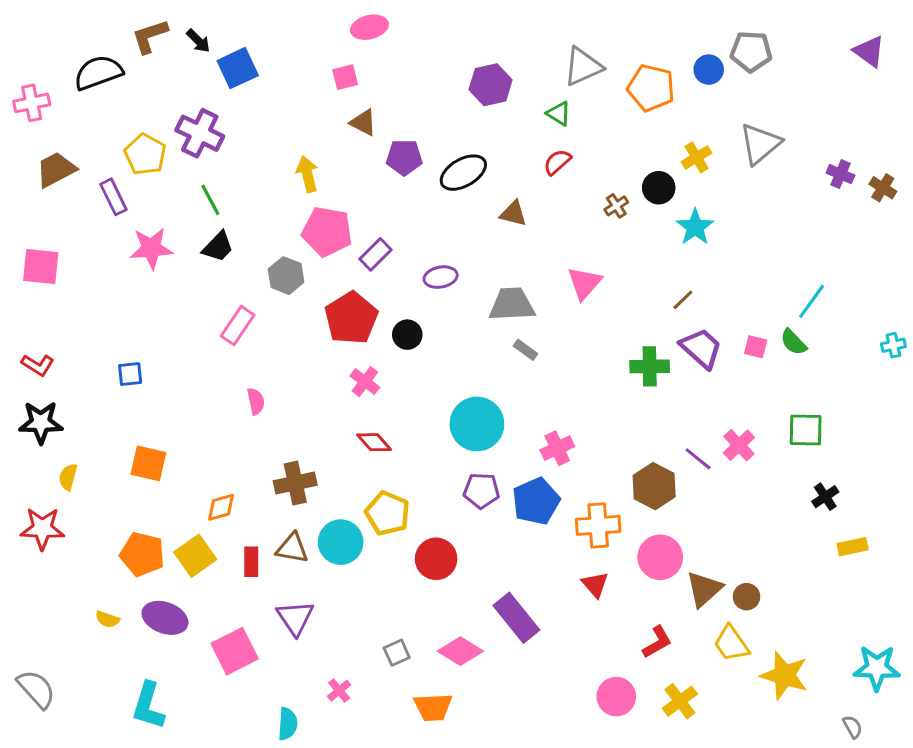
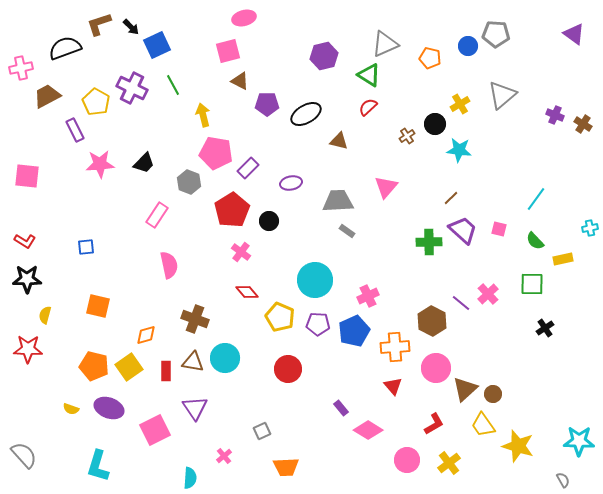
pink square: (345, 77) -> (228, 51), size x1.4
orange pentagon: (651, 88) -> (430, 58), size x0.7
green triangle: (559, 114) -> (369, 75), size x1.4
brown trapezoid: (56, 170) -> (47, 96), moved
green line: (210, 200) -> (173, 85), moved
cyan star: (695, 227) -> (459, 150), turned -30
green semicircle: (793, 342) -> (535, 241), moved
pink semicircle: (256, 401) -> (169, 265), size x1.5
brown cross: (295, 483) -> (195, 319), turned 32
yellow pentagon: (388, 513) -> (280, 317), moved
yellow rectangle: (853, 547) -> (563, 259), moved
purple rectangle: (516, 618) -> (341, 408), size x0.5
pink diamond: (460, 651) -> (368, 430), moved

